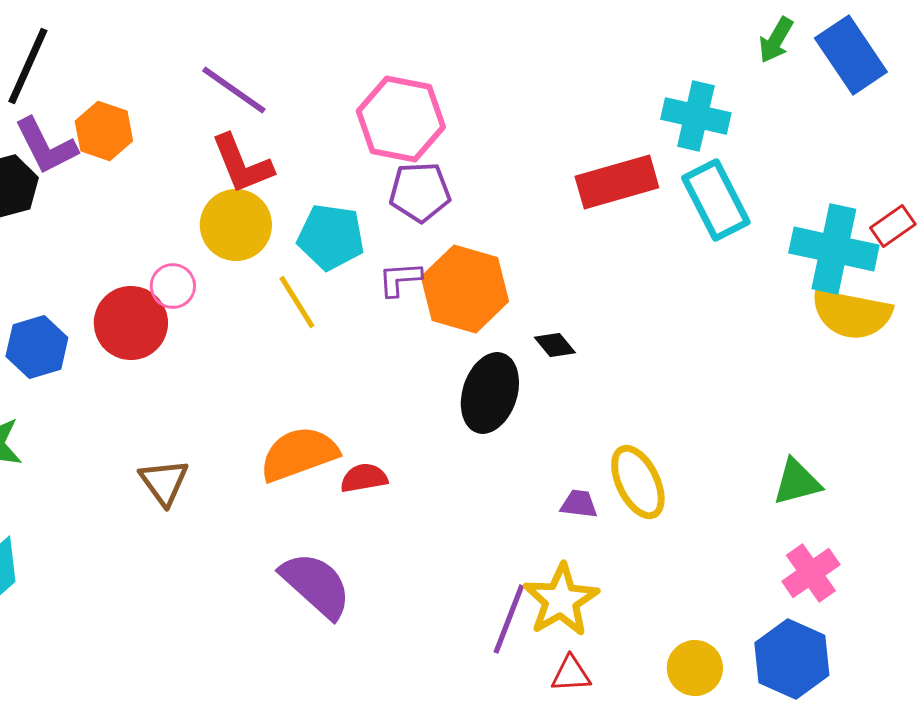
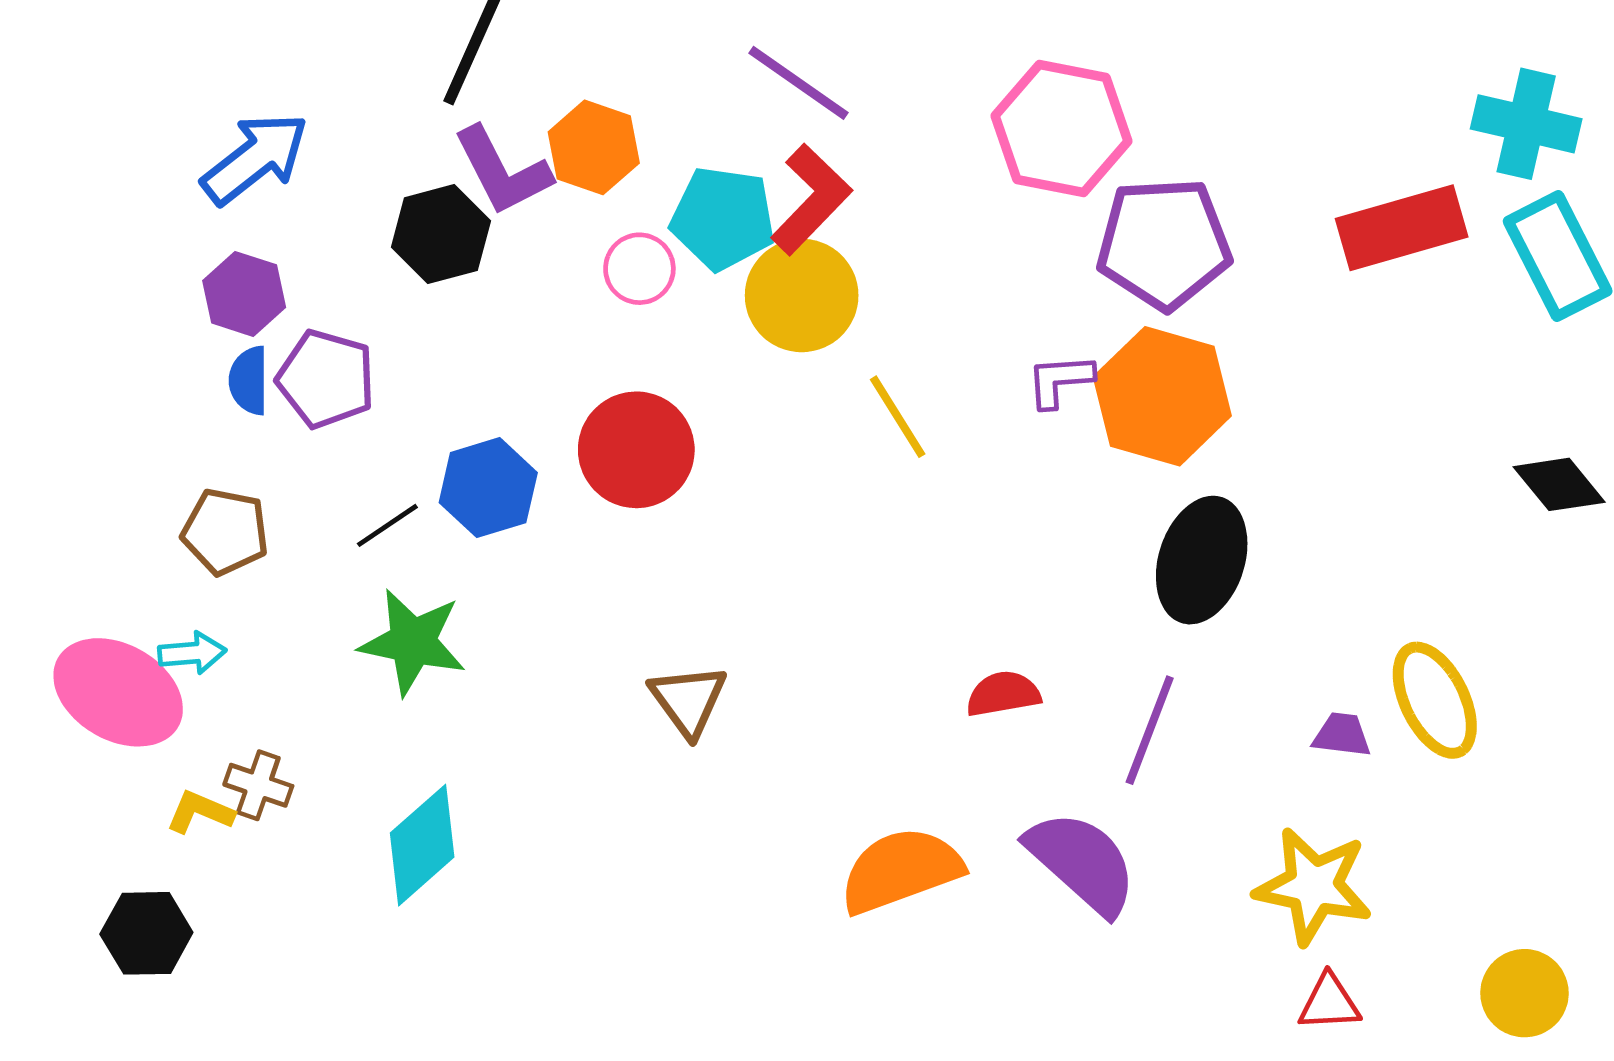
red L-shape: (242, 164) -> (811, 199), turned -114
purple pentagon: (420, 192) -> (1164, 243), moved, size x1.4
cyan pentagon: (331, 237) -> (723, 218), moved
pink circle: (173, 286) -> (639, 269), moved
black diamond: (555, 345) -> (1559, 484), moved, size x1.4
orange semicircle: (299, 454) -> (901, 870), moved
purple semicircle: (316, 585) -> (1082, 862), moved
yellow star: (561, 600) -> (1313, 886), turned -30
purple line: (509, 619) -> (1150, 730), moved

